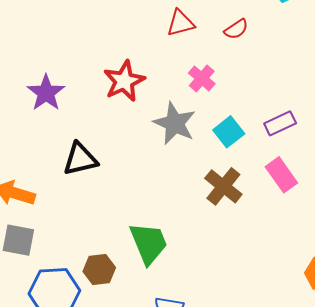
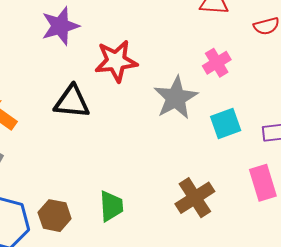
red star: (124, 81) -> (116, 61), moved
brown cross: (223, 186) -> (195, 198), moved
green trapezoid: (149, 243) -> (111, 206), size x0.7

